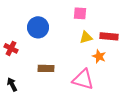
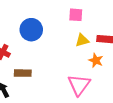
brown rectangle: (46, 68) -> (23, 73), moved
pink triangle: (83, 79) -> (79, 85), turned 50

